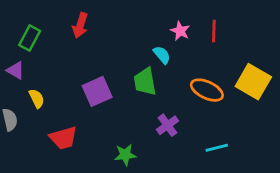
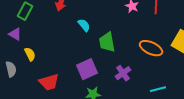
cyan semicircle: (162, 55) -> (84, 25), moved
purple square: (97, 91) -> (87, 69), moved

